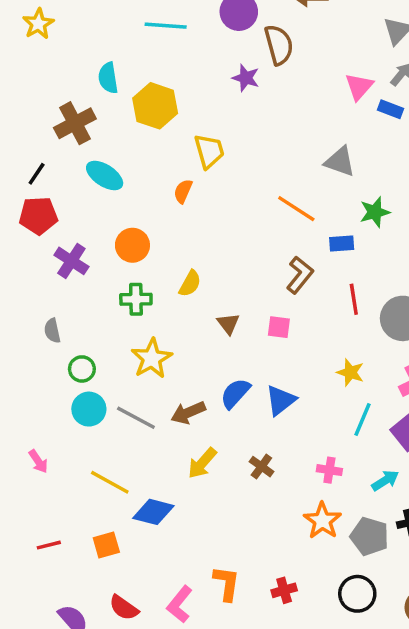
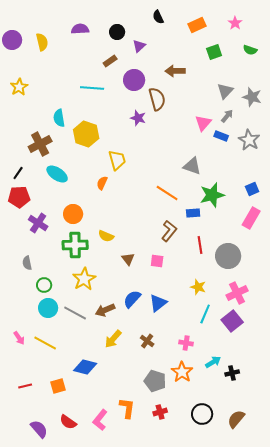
green star: (375, 212) -> (212, 195), size x1.4
yellow semicircle: (190, 284) -> (106, 236), turned 84
green cross: (136, 299) -> (75, 245), size x1.4
cyan arrow: (385, 481) -> (213, 362), moved
yellow line: (110, 482) -> (45, 343), moved
gray pentagon: (370, 536) -> (155, 381), moved

